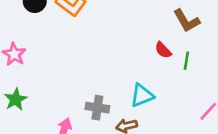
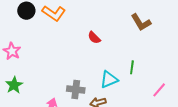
red semicircle: (163, 50) -> (94, 38), moved
green line: (186, 61) -> (132, 67), moved

